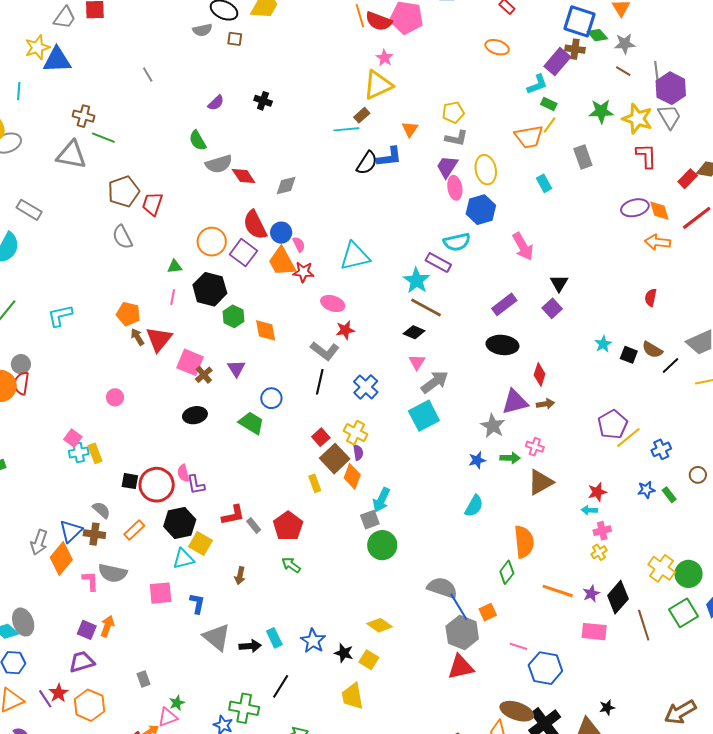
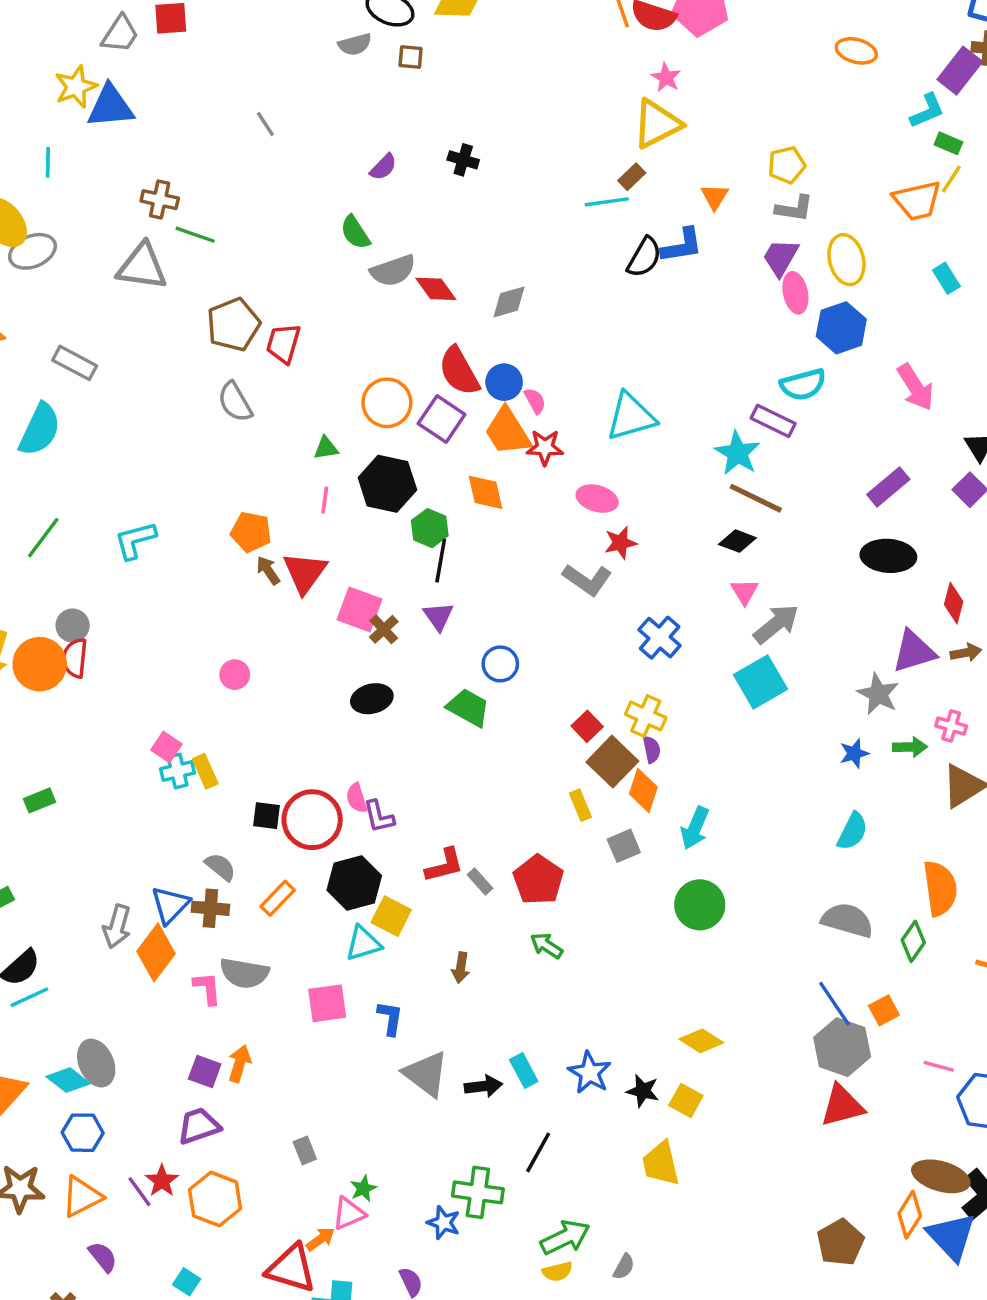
orange diamond: (266, 330) -> (486, 492), moved
black line: (320, 382) -> (441, 561), moved
gray square: (370, 520) -> (624, 846), moved
gray semicircle: (442, 588) -> (847, 920), moved

